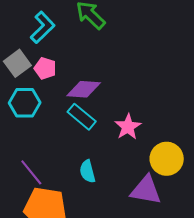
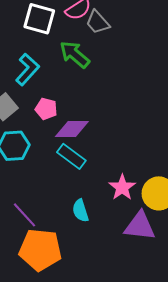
pink pentagon: (45, 68) -> (46, 109), moved
pink star: (128, 127) -> (122, 187), moved

